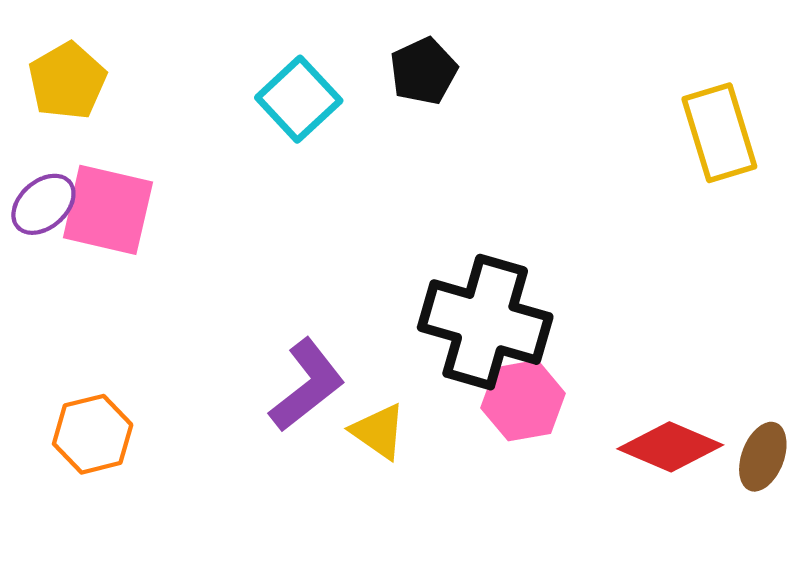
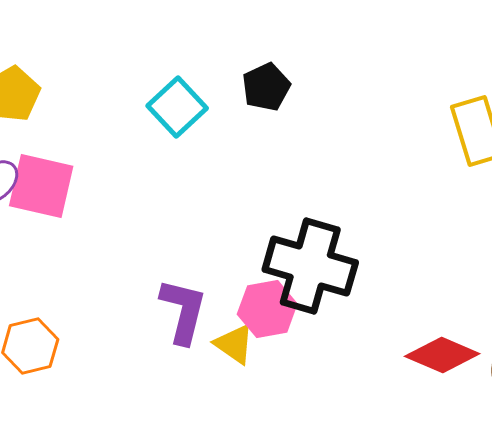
purple L-shape: (307, 385) -> (183, 311), turned -38
pink hexagon: (523, 401) -> (267, 309), moved

